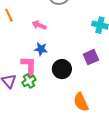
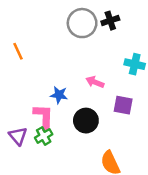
pink arrow: (39, 25) -> (95, 82), moved
purple square: (91, 57) -> (123, 105), turned 35

